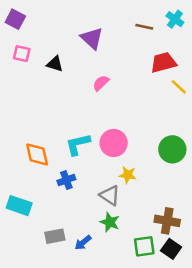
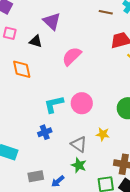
purple triangle: (92, 38) -> (52, 21), moved
pink semicircle: (101, 83) -> (72, 56), size x1.5
orange diamond: (37, 154) -> (22, 69), moved
yellow star: (128, 175) -> (103, 134), moved

